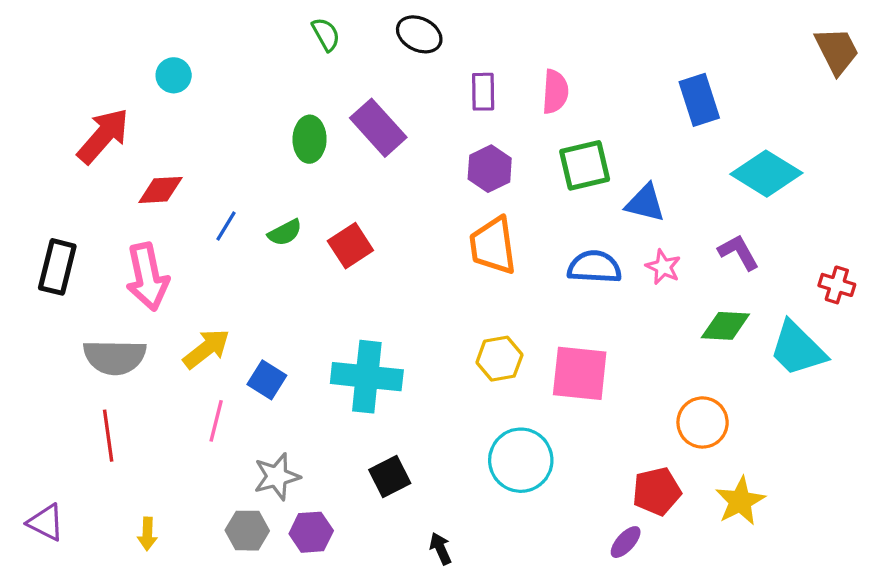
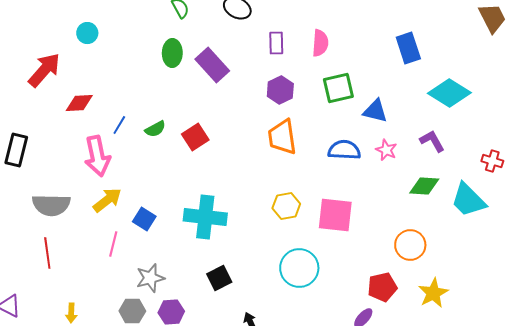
green ellipse: (310, 139) -> (172, 53), moved
pink arrow: (147, 277) -> (97, 156), moved

